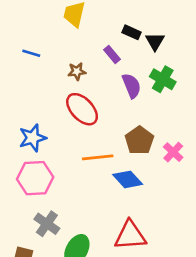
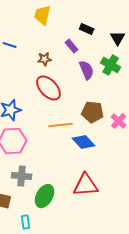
black triangle: (155, 41) -> (118, 38), moved
brown pentagon: (139, 140) -> (93, 112), turned -30
gray cross: (47, 224) -> (22, 176), turned -30

